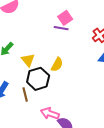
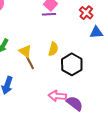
black hexagon: (38, 79) -> (72, 64), moved
brown line: (25, 95) -> (30, 63), moved

